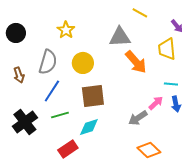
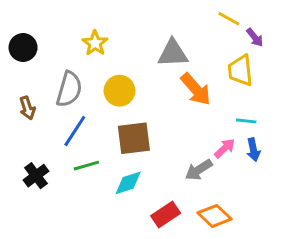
yellow line: (140, 13) -> (229, 19), moved
black cross: (25, 122) -> (36, 176), size x0.7
red rectangle: (68, 149) -> (166, 214), moved

